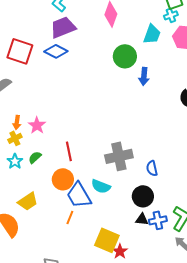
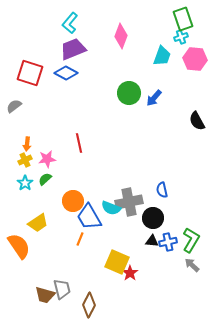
green circle: (125, 56) -> (129, 93), moved
blue arrow: (144, 76) -> (154, 98), turned 36
pink star: (37, 125) -> (47, 159), moved, turned 30
red line: (69, 151) -> (79, 143), moved
gray cross: (119, 156) -> (129, 202), moved

